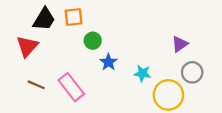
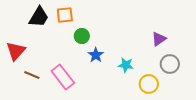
red triangle: (27, 46) -> (16, 51), moved
yellow circle: (168, 95) -> (149, 84), size x0.7

